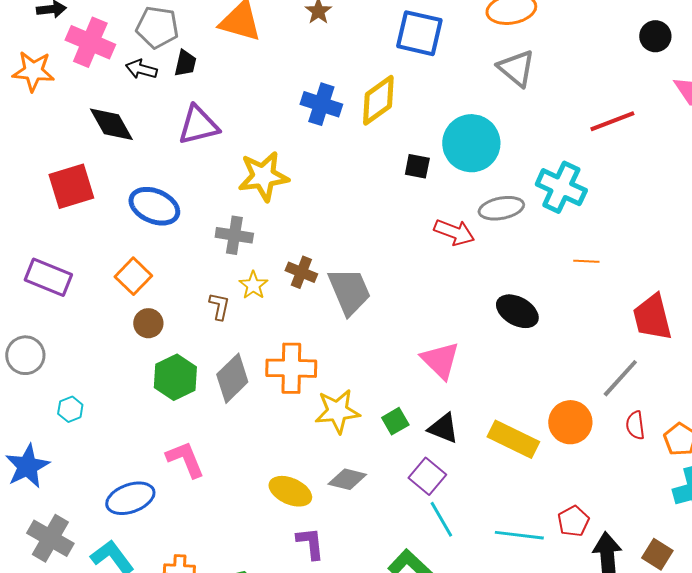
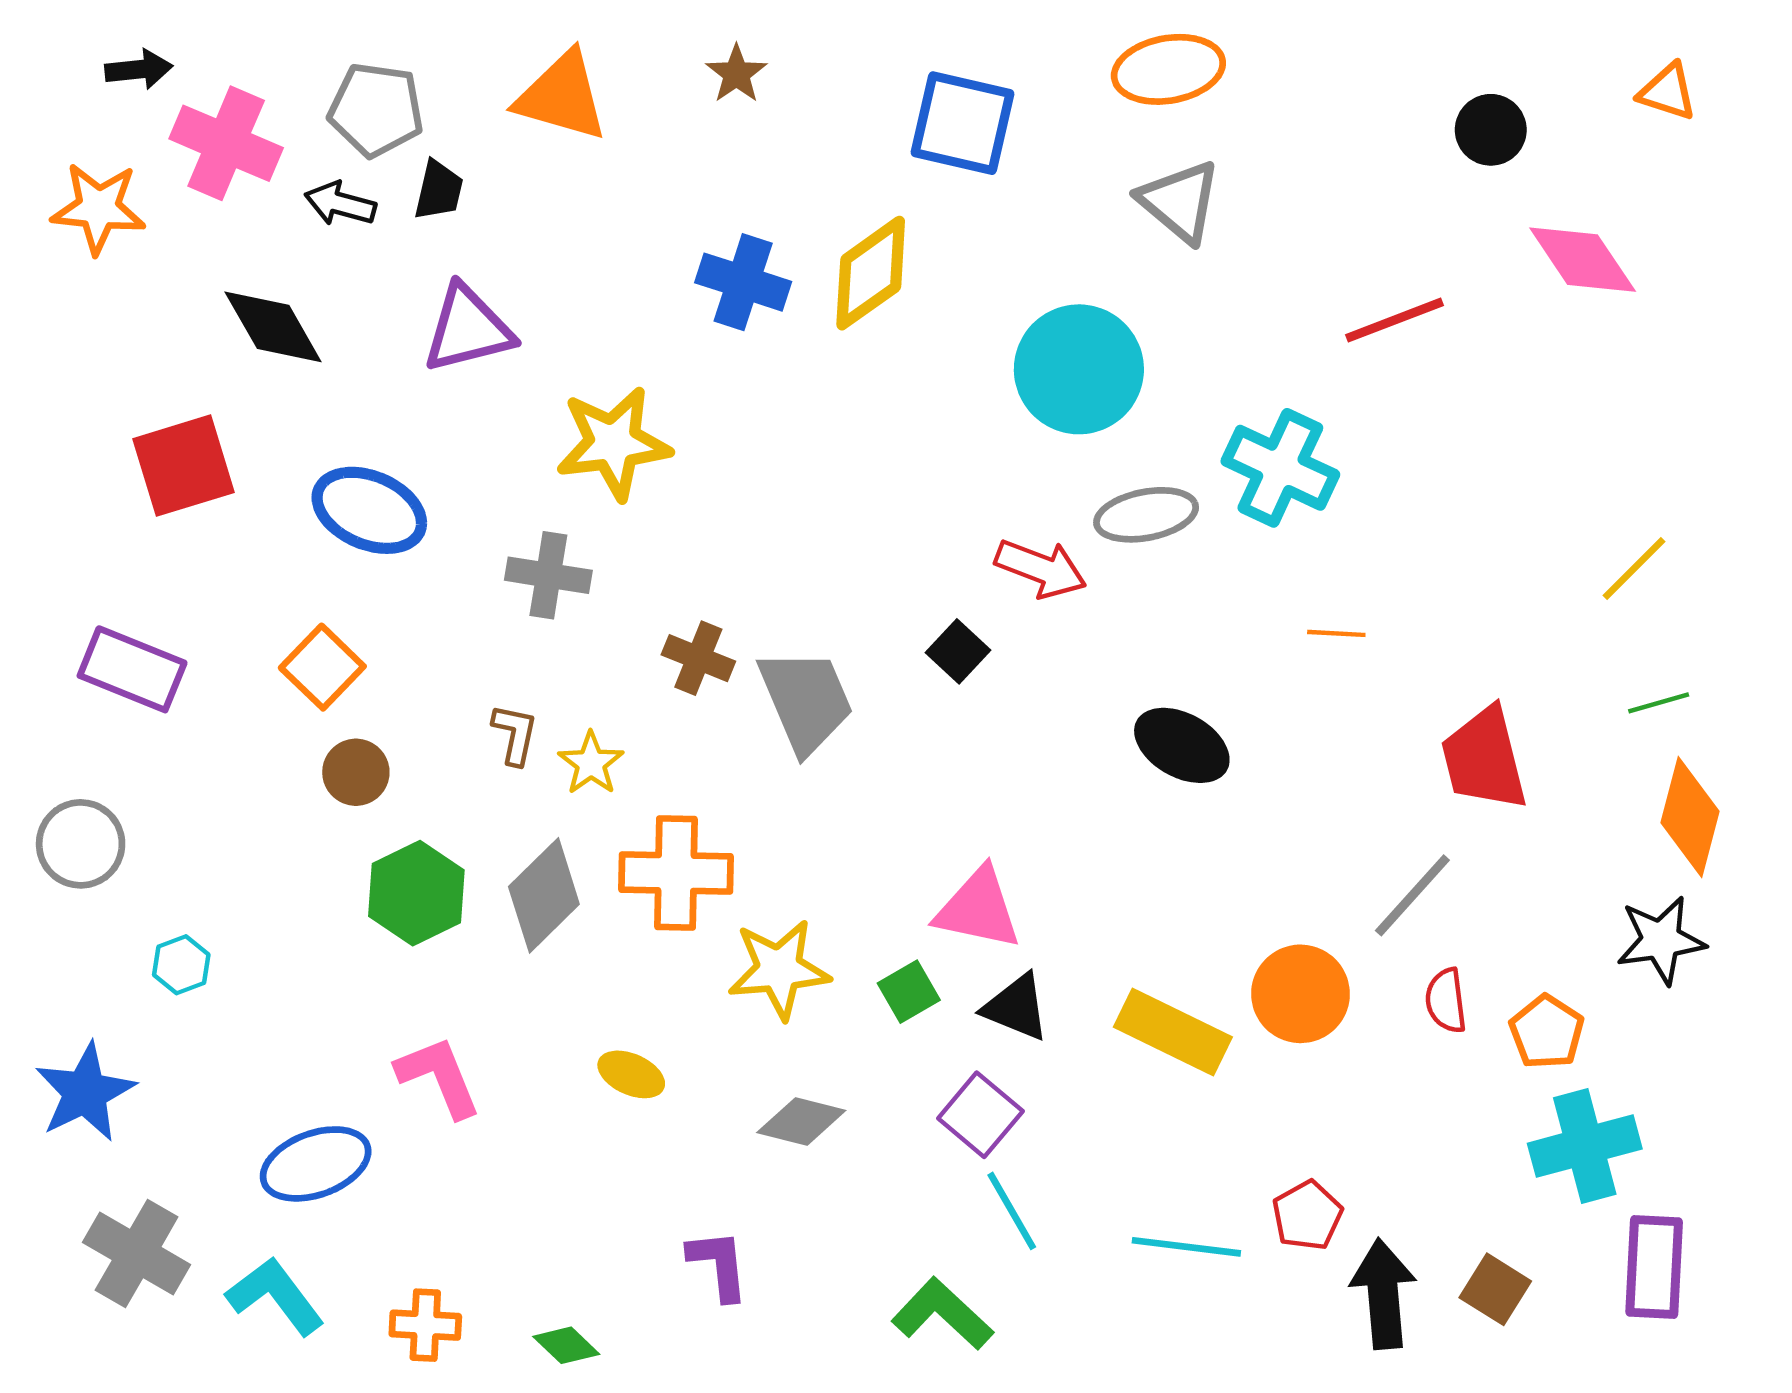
black square: (417, 166) -> (958, 651), moved, turned 32
yellow star: (253, 285) -> (591, 763), moved
pink triangle: (440, 360) -> (978, 909), moved, turned -33
yellow ellipse: (290, 491) -> (631, 1074), moved, size x0.7

